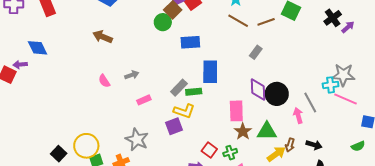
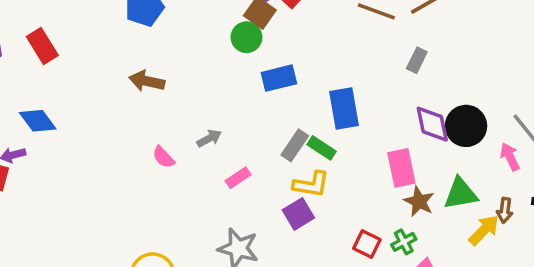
blue rectangle: (190, 42) -> (279, 78), moved
green rectangle: (194, 92) -> (322, 148), turned 49

